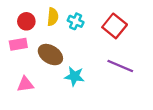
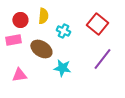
cyan cross: (76, 21) -> (63, 31), moved
purple line: (120, 66) -> (102, 59), turned -75

